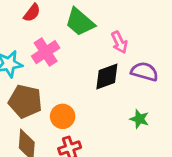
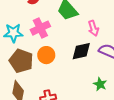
orange circle: (63, 116) -> (46, 55), moved

